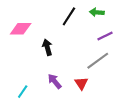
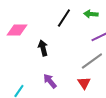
red triangle: (81, 83) -> (84, 83), moved

